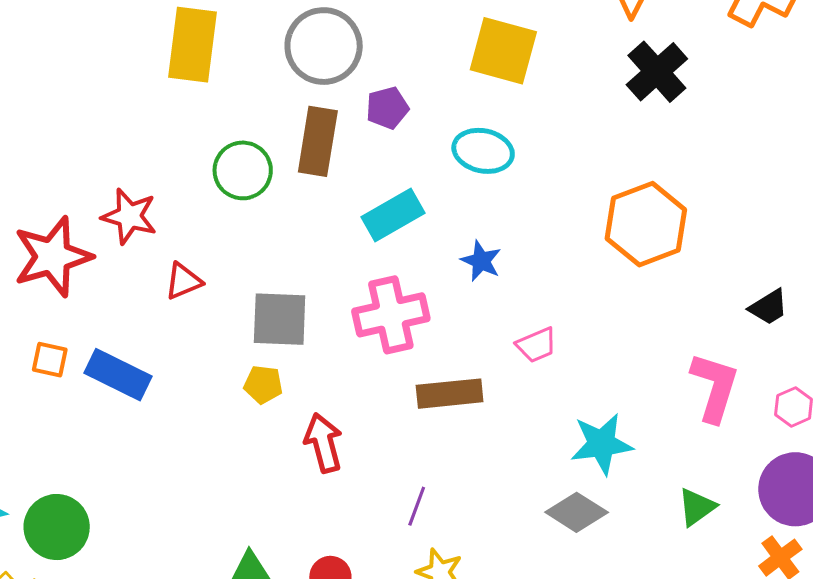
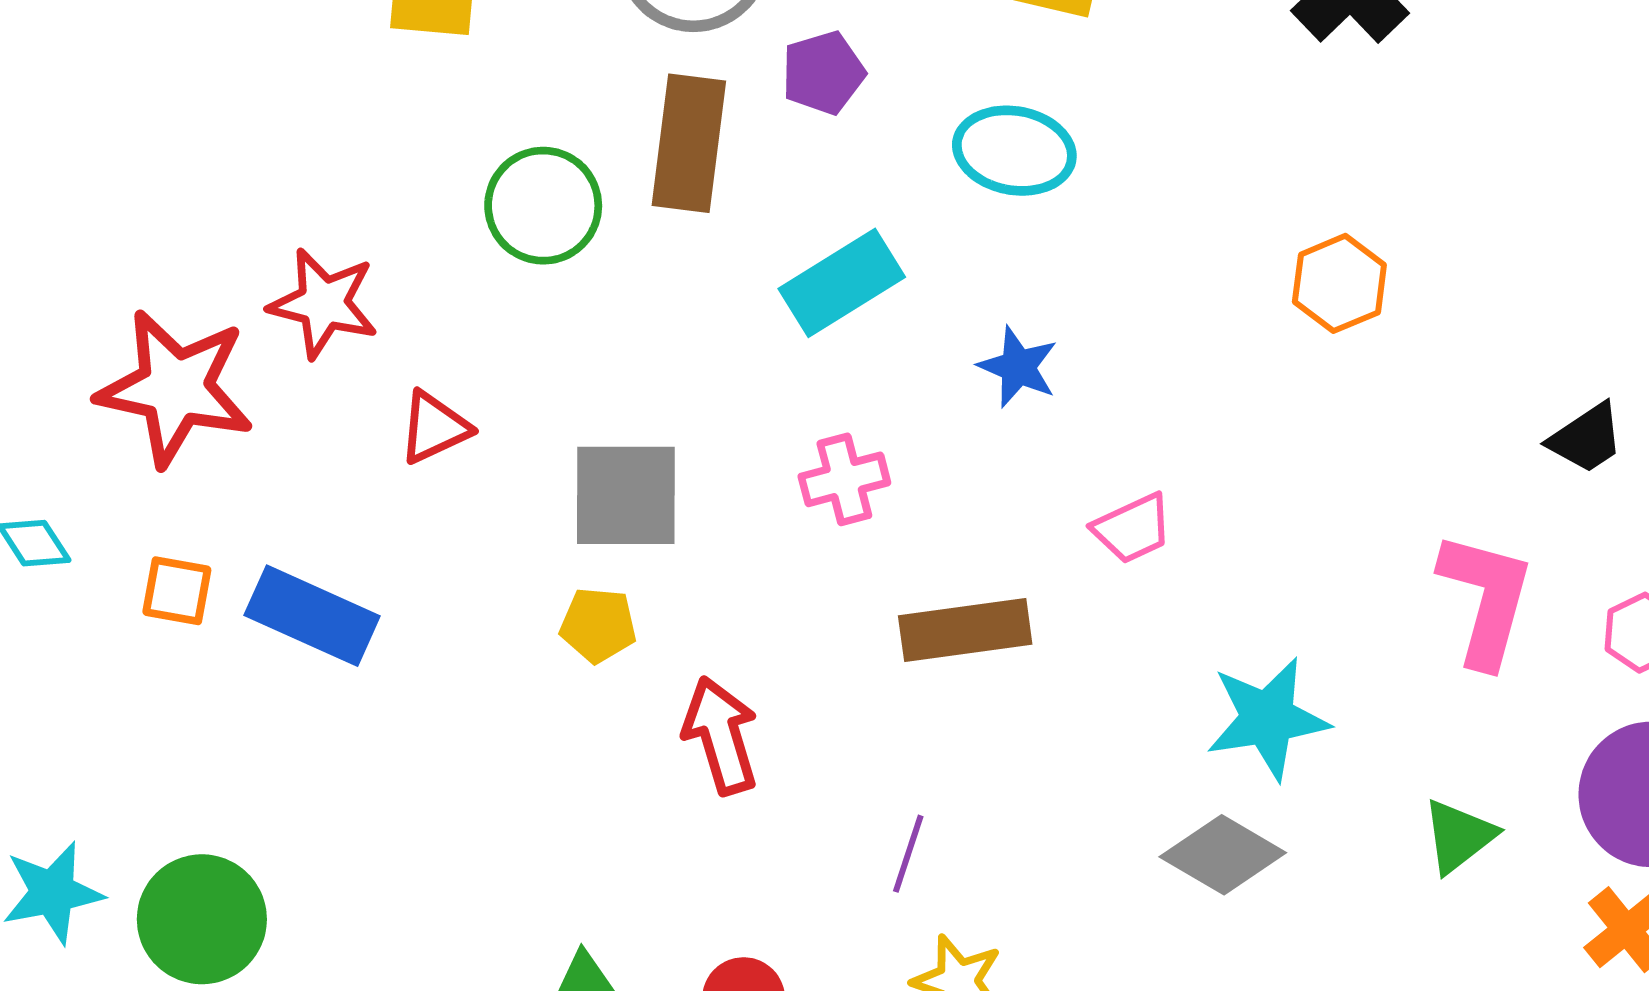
orange hexagon: (646, 224) -> (1339, 283), size x0.6
red star: (53, 257) -> (175, 388), turned 30
pink cross: (391, 315) -> (844, 479), size x0.6

